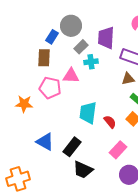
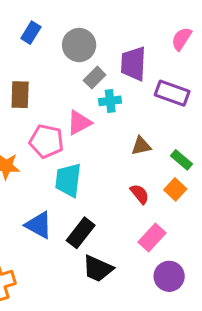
blue rectangle: (52, 37) -> (31, 33), moved
brown rectangle: (44, 58) -> (20, 95), moved
pink triangle: (71, 76) -> (79, 123), turned -30
brown triangle: (128, 79) -> (141, 146), moved
cyan trapezoid: (88, 113) -> (68, 180), moved

